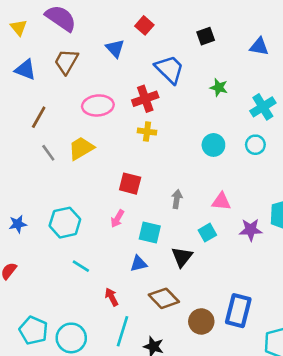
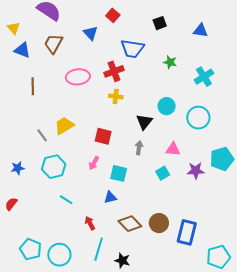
yellow triangle: (19, 28) -> (14, 28), moved
blue trapezoid: (169, 69) -> (132, 49), turned 145
brown line: (39, 117) -> (33, 86), turned -30
cyan circle: (255, 145) -> (198, 118), moved, size x1.5
yellow trapezoid: (81, 148) -> (64, 126), moved
gray line: (48, 153) -> (42, 135), moved
black triangle: (182, 257) -> (144, 122), moved
brown circle: (201, 321) -> (159, 223), moved

